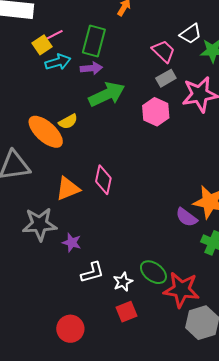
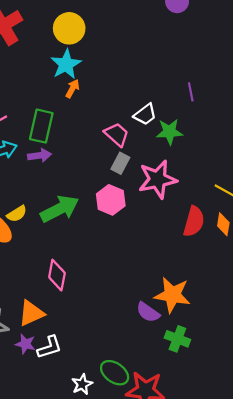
gray rectangle: (166, 78) -> (120, 163), turned -30
green arrow: (107, 94) -> (60, 209), moved
orange triangle: (68, 189) -> (31, 313), moved
white L-shape: (92, 272) -> (49, 347), moved

